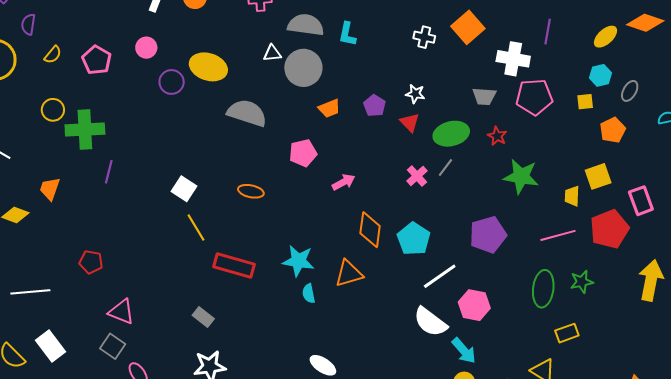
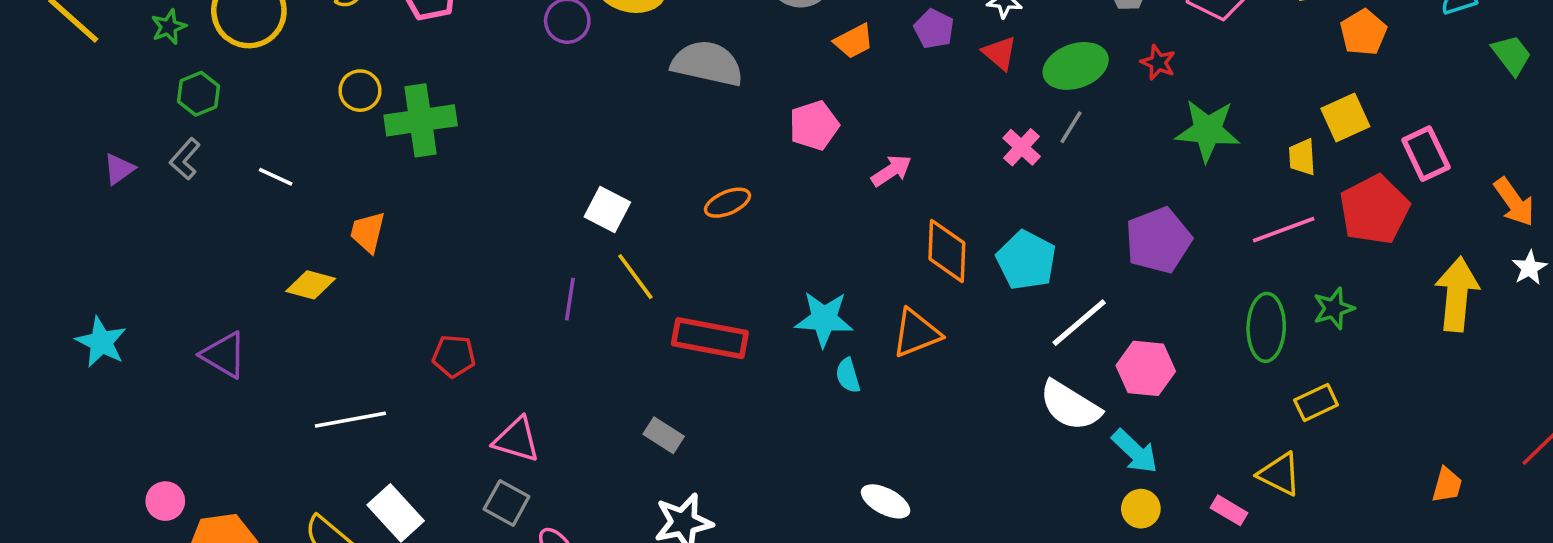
purple line: (109, 172) -> (570, 299), moved
orange ellipse: (251, 191) -> (728, 203), turned -30

